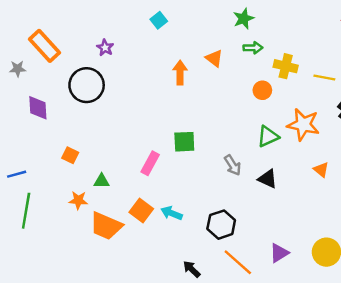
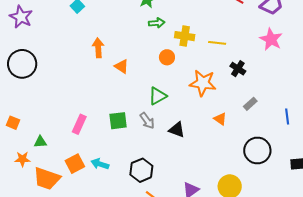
purple star: (105, 48) -> (21, 17), moved, size x1.6
orange triangle: (214, 58) -> (121, 66), moved
green triangle: (268, 136) -> (158, 96), moved
green square: (184, 142) -> (118, 121), moved
orange square: (141, 210) -> (75, 164), turned 30

